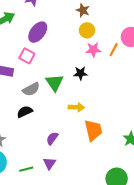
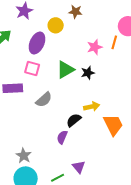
yellow circle: (87, 30) -> (56, 25), moved
green triangle: (55, 83) -> (65, 70), moved, turned 48
black semicircle: (25, 112) -> (74, 120), moved
purple semicircle: (52, 138) -> (62, 137), moved

